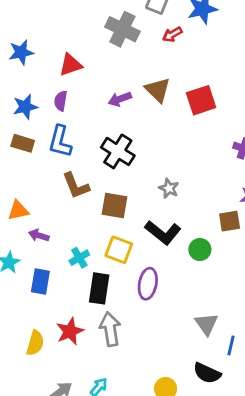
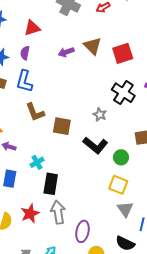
black cross: (118, 151) -> (123, 93), moved
yellow square: (119, 250) -> (118, 185), moved
purple ellipse: (148, 284) -> (83, 231), moved

